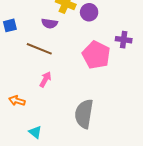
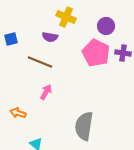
purple circle: (89, 12) -> (106, 26), moved
pink pentagon: (96, 55) -> (96, 53), moved

